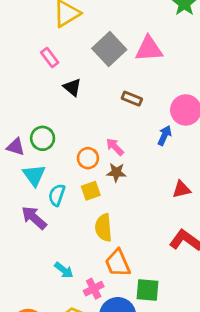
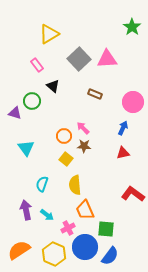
blue arrow: (164, 135) -> (123, 128), moved
green circle: (43, 138) -> (32, 101), moved
purple triangle: (16, 147) -> (15, 113), moved
red triangle: (182, 189) -> (123, 153), moved
yellow square: (91, 191) -> (66, 159), turned -32
cyan semicircle: (57, 195) -> (42, 184), moved
purple arrow: (34, 218) -> (26, 210), moved, turned 36

